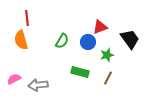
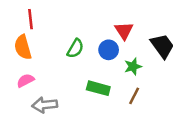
red triangle: (100, 27) -> (124, 31), turned -42
pink semicircle: (14, 79) -> (25, 81), moved

